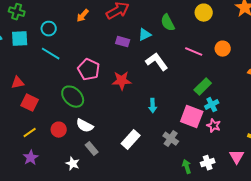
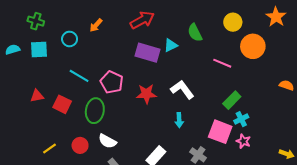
orange arrow: (83, 16) -> (96, 25), moved
purple rectangle: (123, 42) -> (147, 53), size x1.6
orange circle: (223, 49) -> (253, 46), moved, size x1.5
cyan line: (51, 54) -> (79, 76), moved
white L-shape: (157, 62) -> (182, 90), moved
green ellipse: (73, 97) -> (95, 111), turned 55
red square: (30, 103) -> (62, 104), moved

